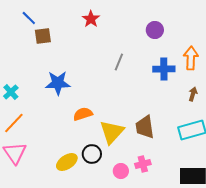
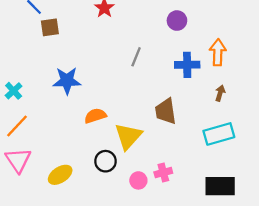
brown trapezoid: (145, 127) -> (166, 111), moved
yellow ellipse: (67, 162) -> (60, 175), moved

